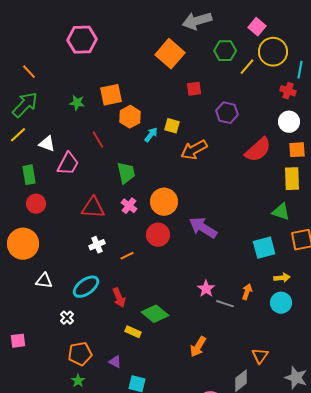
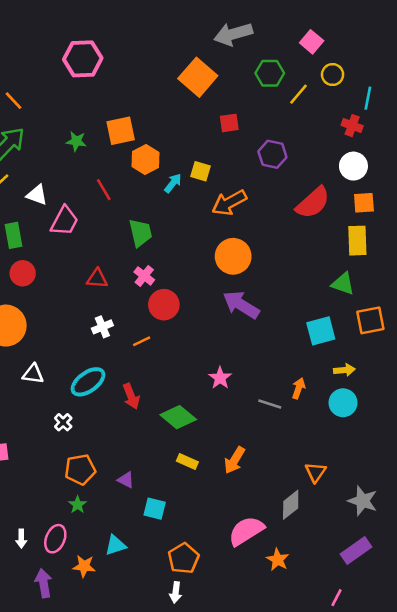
yellow circle: (273, 52) -> (333, 75), size x0.6
orange circle: (164, 202) -> (233, 256), moved
red triangle: (93, 208) -> (97, 279), size x0.7
red circle: (158, 235) -> (164, 305), moved
pink star: (206, 289) -> (220, 378), moved
yellow rectangle: (133, 332) -> (187, 462), moved

